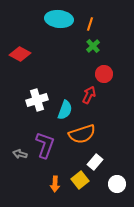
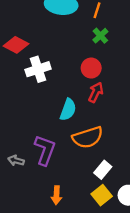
red circle: (104, 74) -> (91, 68), moved
white cross: (37, 100) -> (38, 69), moved
yellow square: (80, 180) -> (102, 195), moved

